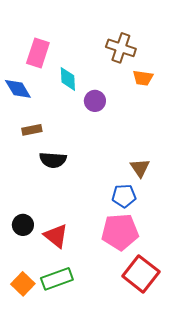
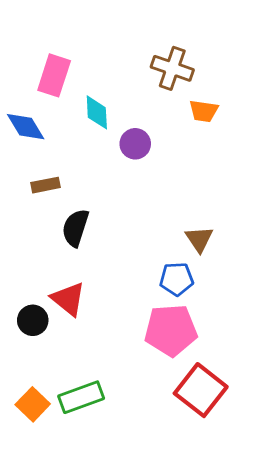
black semicircle: (53, 160) -> (75, 228), turned 104
red triangle: (56, 236) -> (68, 299), moved

